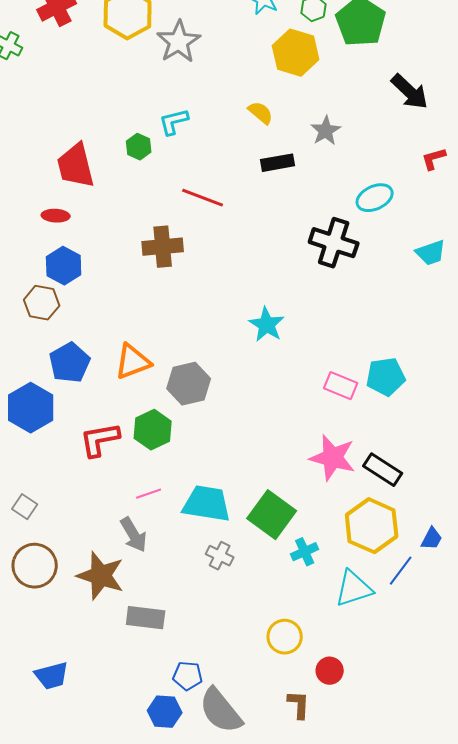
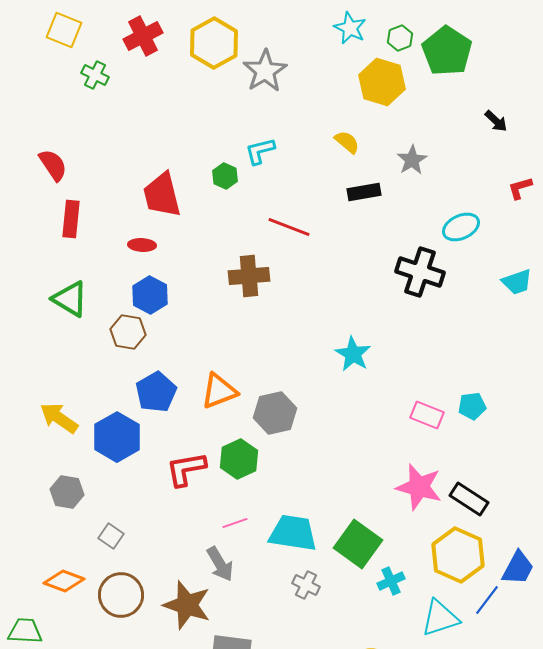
black arrow: (410, 92) -> (496, 121), size x0.6
cyan pentagon: (386, 377) -> (472, 406), size x0.7
blue trapezoid: (432, 539) -> (518, 568), size x1.5

